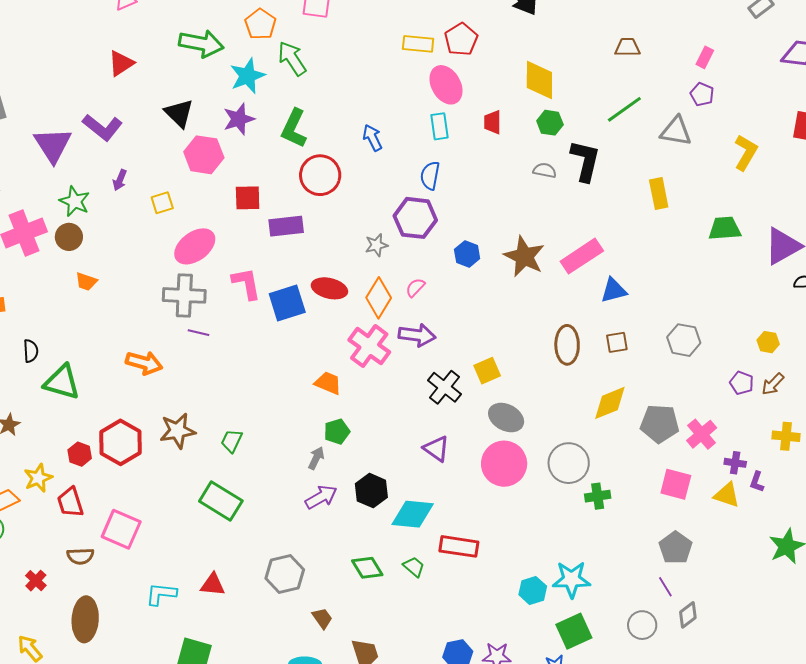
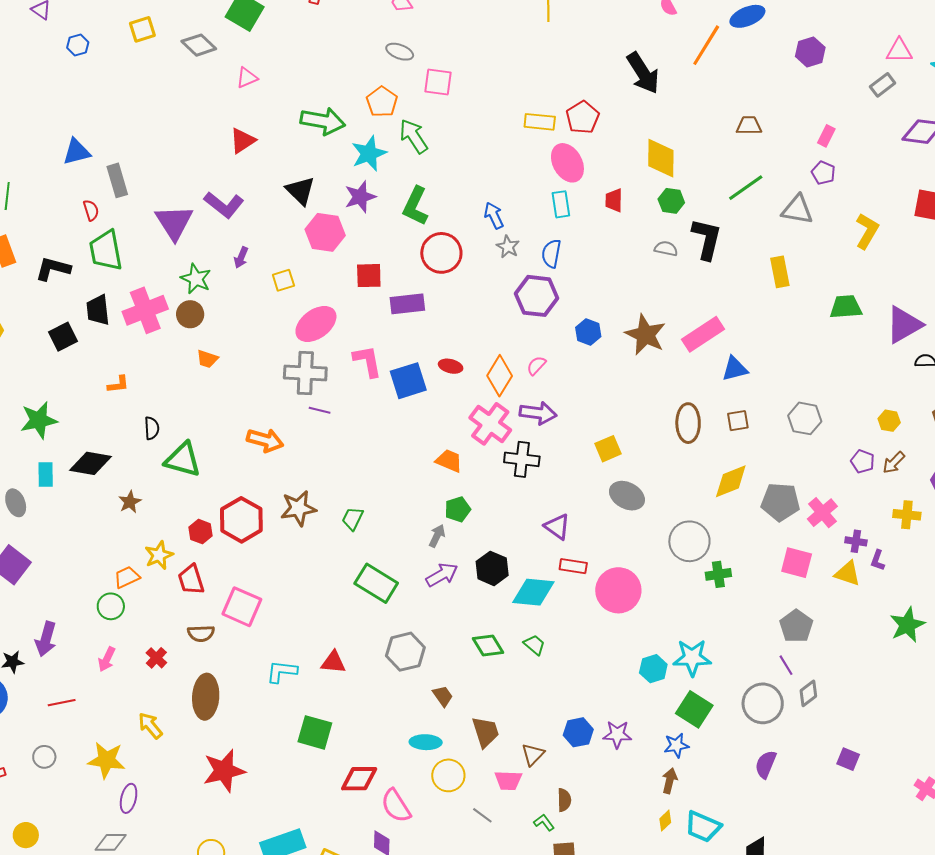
gray star: (376, 245) -> (508, 247), moved, turned -30
red ellipse: (329, 288) -> (451, 366), size x0.7
black cross: (445, 387) -> (522, 459), moved, turned -32
pink circle: (504, 464) -> (618, 590), moved
green rectangle: (221, 501) -> (376, 583), moved
red rectangle: (459, 546) -> (573, 566), moved, size x0.7
gray circle: (642, 625) -> (763, 703), size x1.4
green square: (574, 631) -> (694, 709), turned -33

